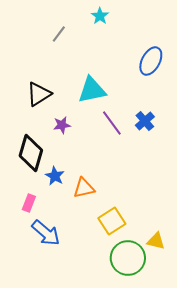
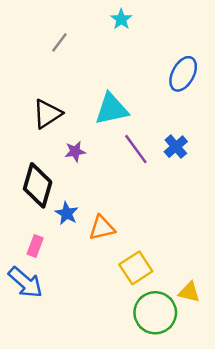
gray line: (59, 34) -> (59, 42), moved
blue arrow: (46, 233) -> (25, 282), moved

